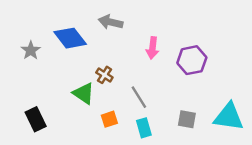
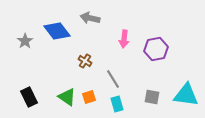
green triangle: (84, 93) -> (67, 97), moved

